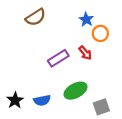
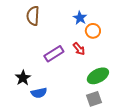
brown semicircle: (36, 17) -> (33, 16), turned 126
green ellipse: (76, 91) -> (98, 76), moved
black star: (15, 100) -> (23, 78), moved

